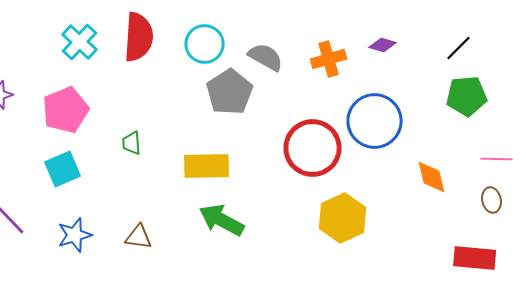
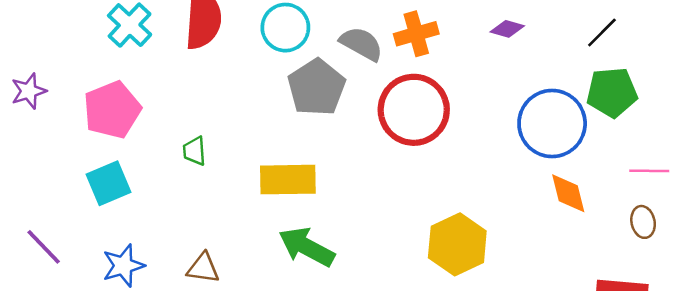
orange cross: (329, 59) -> (416, 34), moved
blue circle: (375, 121) -> (552, 124), moved
red circle: (313, 148) -> (414, 110), moved

